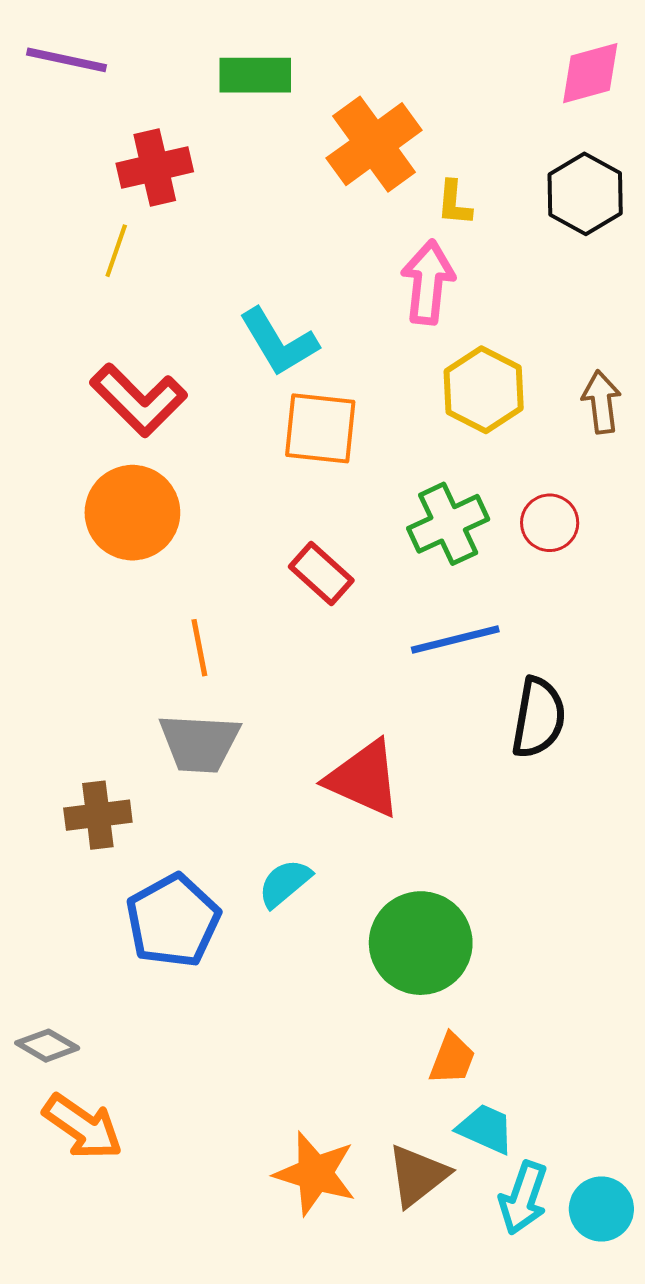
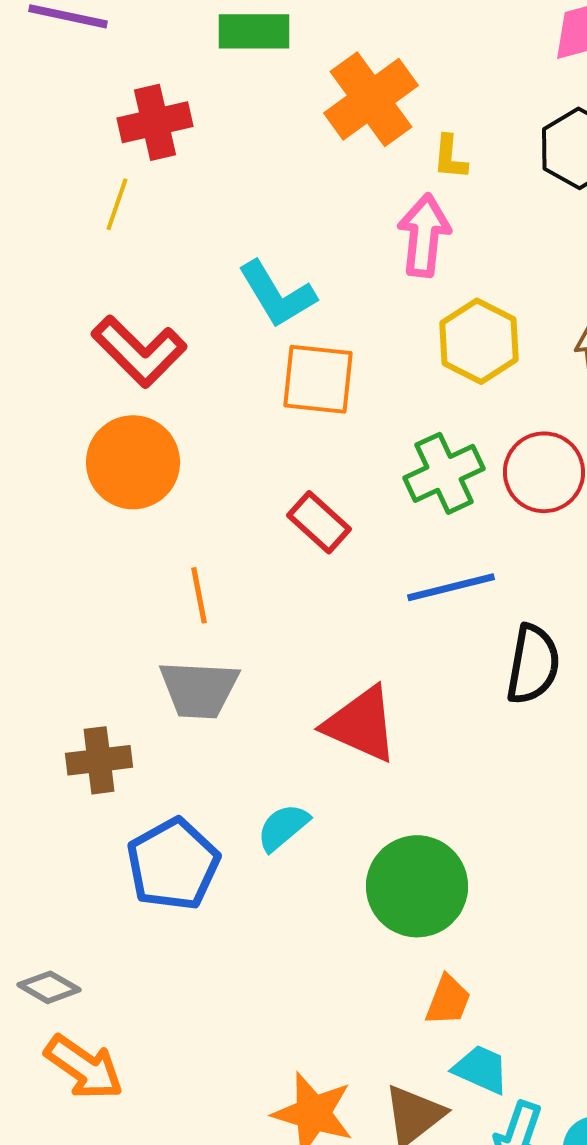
red circle: (550, 523) -> (544, 472), size x1.4

